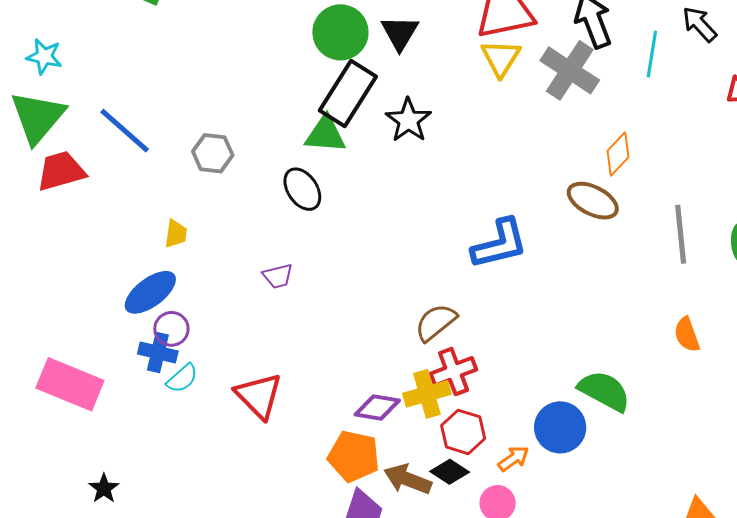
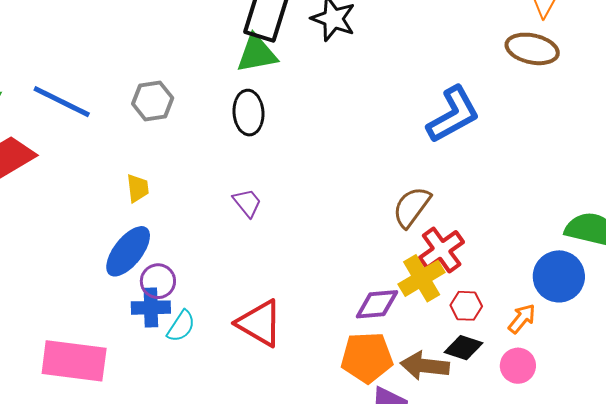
black ellipse: (302, 189) -> (249, 113), turned 45
purple trapezoid: (278, 276) -> (247, 203), turned -100
red hexagon: (463, 432) -> (466, 306), size x0.7

